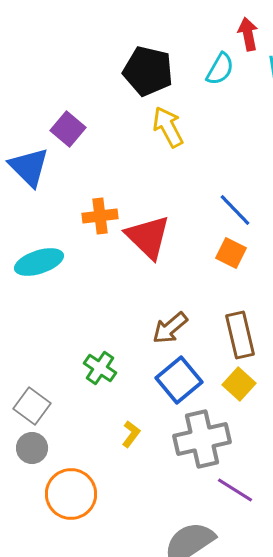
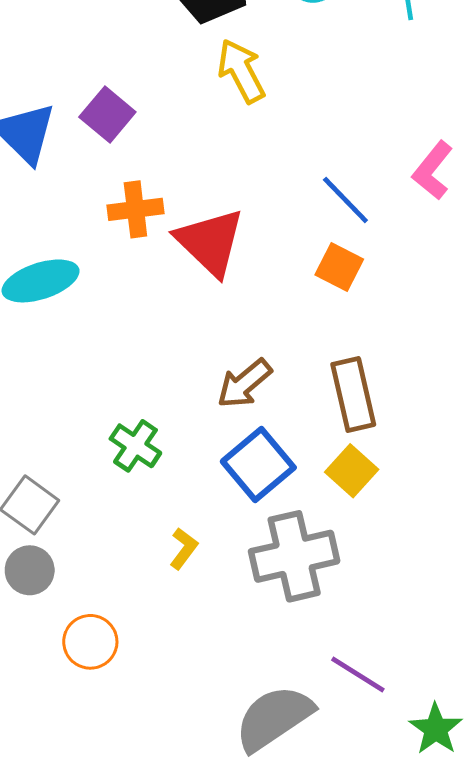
purple square: (68, 129) -> (107, 114), moved
purple line: (235, 490) -> (358, 675), moved
orange circle: (71, 494) -> (90, 642), size x0.7

